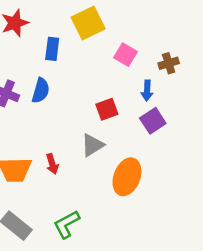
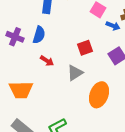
blue arrow: (147, 91) -> (113, 26), moved, turned -72
red arrow: (52, 164) -> (47, 61), moved, turned -40

